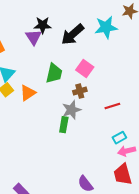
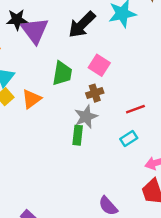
black star: (43, 25) -> (17, 20), moved
purple triangle: (34, 37) -> (35, 31), size x1.4
cyan rectangle: (119, 138) -> (129, 139), moved

